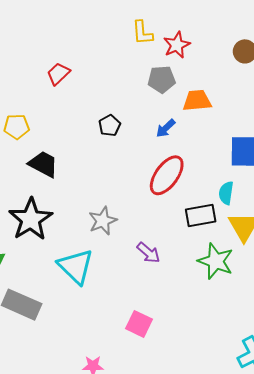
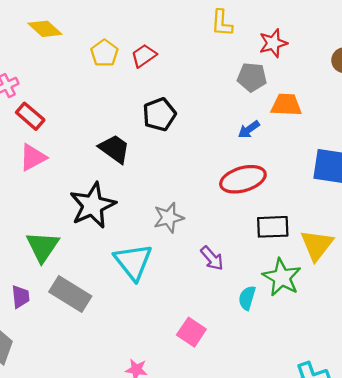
yellow L-shape: (142, 33) -> (222, 23), moved
black pentagon: (110, 126) -> (159, 114), moved, size x1.4
yellow pentagon: (17, 127) -> (104, 53), moved, turned 30
red ellipse: (167, 175) -> (243, 179), turned 30
cyan semicircle: (226, 193) -> (247, 298), moved

